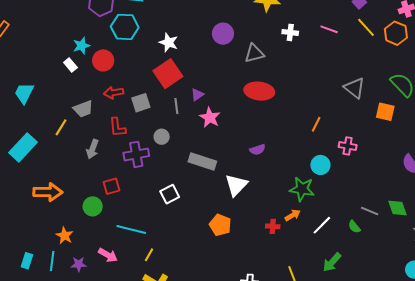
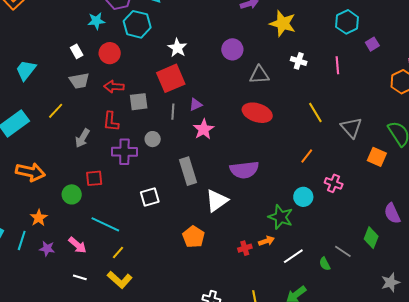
yellow line: (366, 27) -> (315, 113), moved
pink line: (329, 29) -> (337, 65), turned 54
cyan star: (81, 46) -> (96, 21), moved
gray trapezoid: (83, 109) -> (79, 81), moved
purple semicircle: (257, 150) -> (244, 170), size x1.8
gray rectangle: (202, 161) -> (188, 171), turned 44
green diamond: (397, 208) -> (371, 238), moved, turned 30
red cross: (273, 226) -> (245, 248), turned -32

